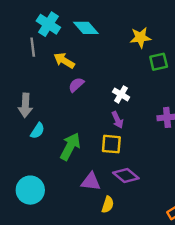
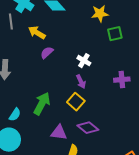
cyan semicircle: (38, 131) -> (15, 115), moved
yellow square: (111, 144) -> (76, 102), turned 36

